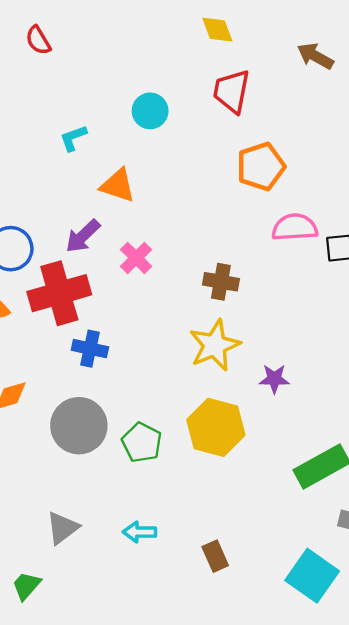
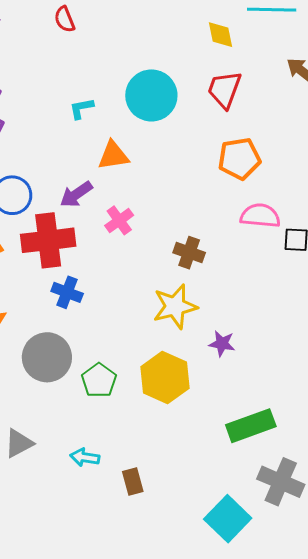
cyan circle: (150, 111) -> (151, 95), size x1.6
orange triangle: (118, 186) -> (113, 155), turned -36
brown rectangle: (215, 556) -> (133, 481), moved

